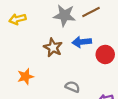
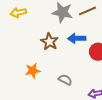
orange star: (26, 76) -> (33, 71), moved

